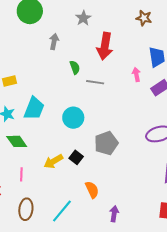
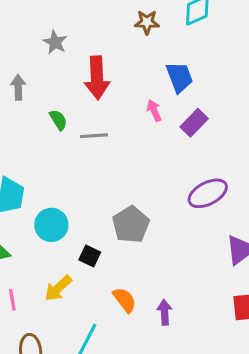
cyan circle: (73, 118) -> (51, 225), moved
yellow arrow: (53, 161) -> (58, 288), moved
purple arrow: (114, 214) -> (165, 312), moved

